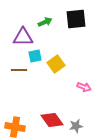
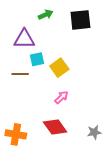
green arrow: (45, 22) -> (46, 15), moved
pink arrow: (84, 87) -> (61, 97), moved, turned -64
gray star: (76, 126) -> (94, 132), moved

